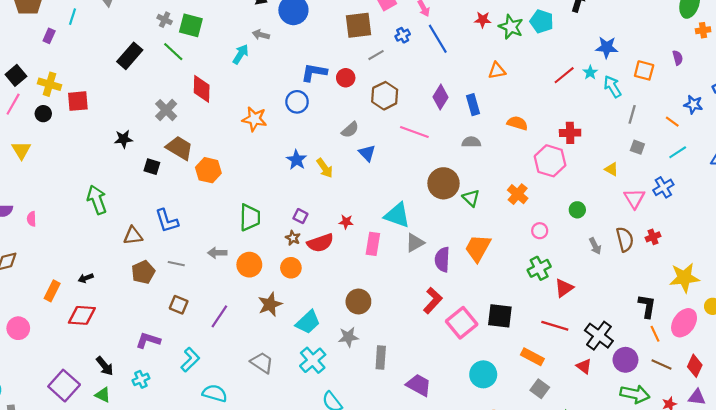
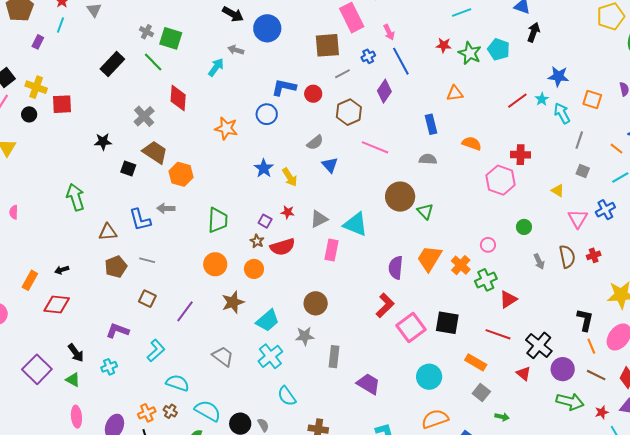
purple diamond: (440, 97) -> (384, 91), moved
orange cross: (518, 194) -> (461, 265), moved
red star: (346, 222) -> (288, 212), moved
gray triangle: (415, 243) -> (319, 219), moved
gray arrow: (217, 253) -> (166, 208), moved

